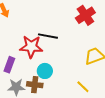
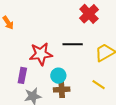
black line: (48, 36) -> (73, 44), moved
brown cross: (35, 85) -> (62, 89), moved

